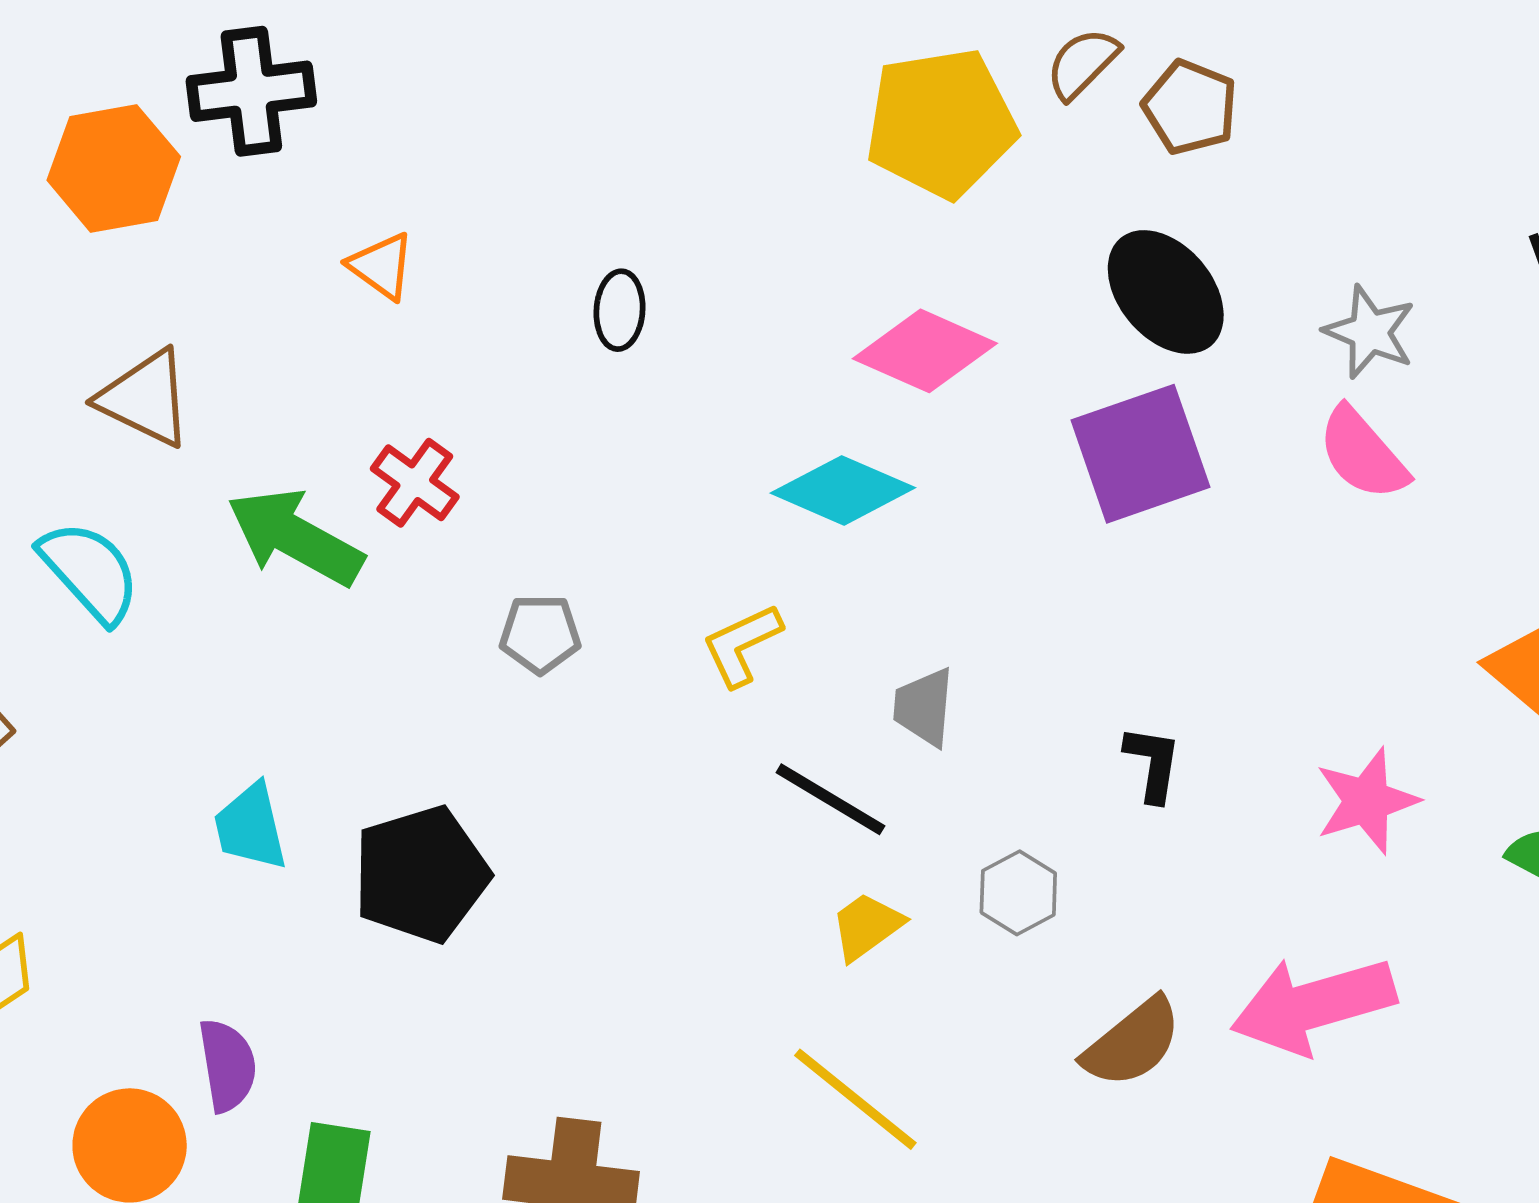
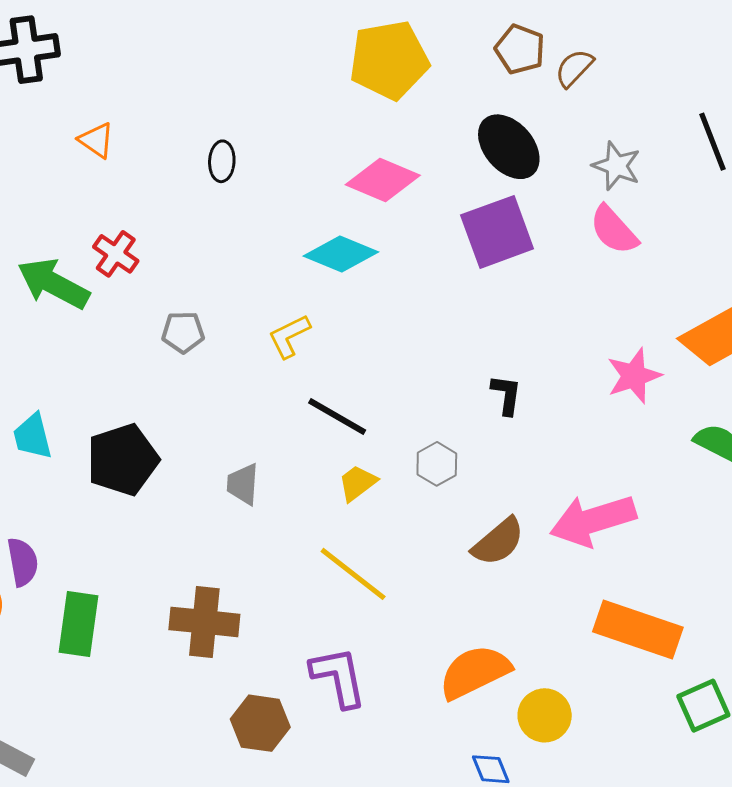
brown semicircle: (1082, 63) -> (574, 68), moved
gray trapezoid: (924, 707) -> (243, 484), moved
pink star: (1367, 801) -> (634, 376), moved

